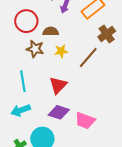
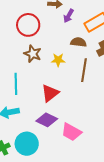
brown semicircle: (51, 31) -> (78, 42), moved
brown line: (88, 57) -> (84, 70), turned -40

